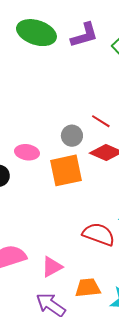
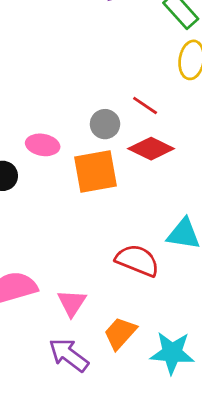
pink triangle: (52, 267) -> (72, 303), turned -30
orange trapezoid: (88, 288) -> (120, 333), turned -44

